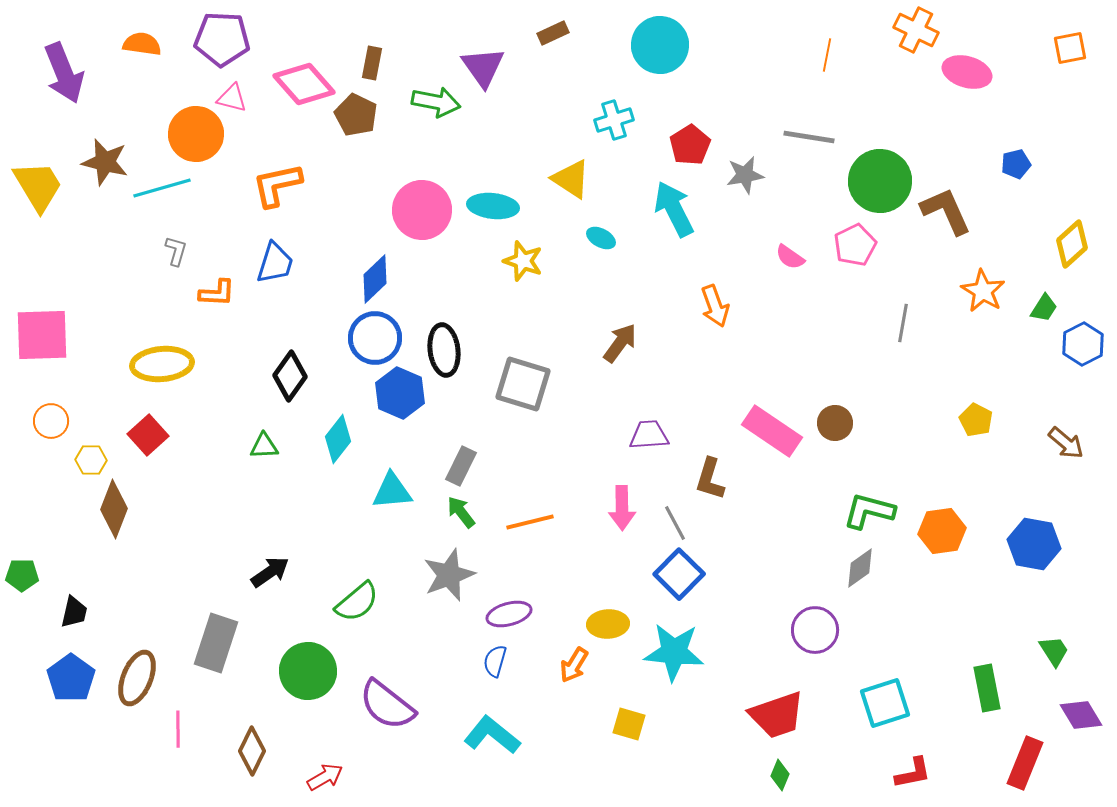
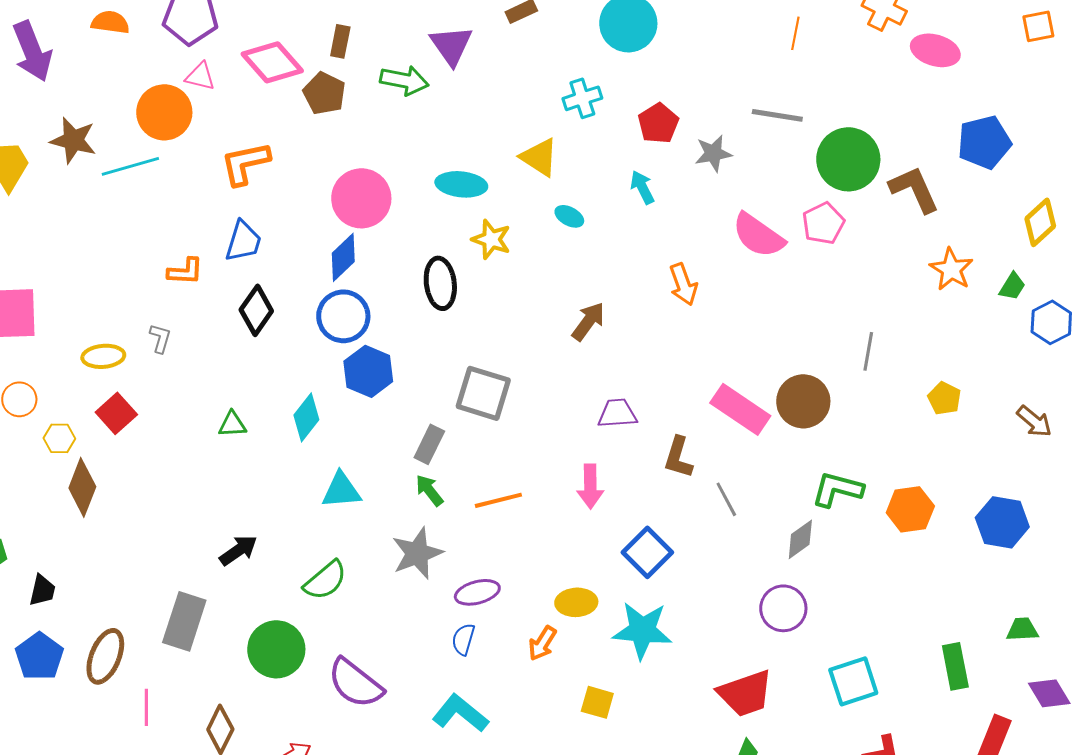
blue pentagon: (1016, 164) -> (984, 142), size x1.8
cyan arrow: (674, 209) -> (642, 187), size x0.6
pink circle: (422, 210) -> (361, 198), moved
gray L-shape: (176, 251) -> (160, 338), moved
pink semicircle: (790, 257) -> (758, 235), size x1.8
gray line: (903, 323) -> (868, 351), moved
black ellipse: (444, 350) -> (440, 283), moved
yellow ellipse: (162, 364) -> (103, 356), moved, size x0.7
black diamond: (290, 376) -> (256, 310), moved
gray square: (523, 384) -> (483, 393), moved
brown circle: (835, 423) -> (803, 401), size x1.5
cyan triangle: (392, 491) -> (341, 490), moved
gray line: (675, 523) -> (726, 499), moved
gray diamond: (860, 568) -> (800, 539), moved
green trapezoid: (1054, 651) -> (1022, 629), turned -60

